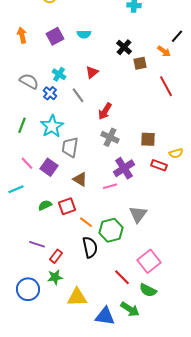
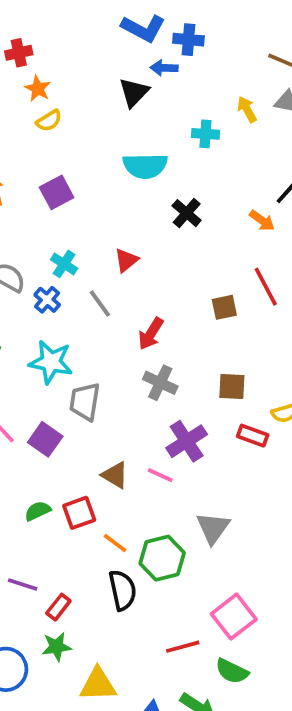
cyan semicircle: (84, 34) -> (145, 166), moved, size x1.6
brown square: (140, 63) -> (224, 307), moved
cyan star: (52, 126) -> (51, 362), turned -30
brown triangle: (80, 179) -> (115, 475), moved
pink line: (110, 186) -> (160, 475), turned 40
red line: (122, 277) -> (183, 647), turned -60

